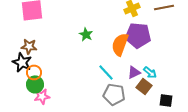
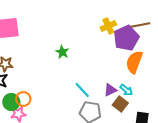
purple pentagon: (138, 35) -> (126, 38), moved, turned -30
orange semicircle: (120, 44) -> (134, 62), moved
orange circle: (34, 72) -> (23, 99), moved

